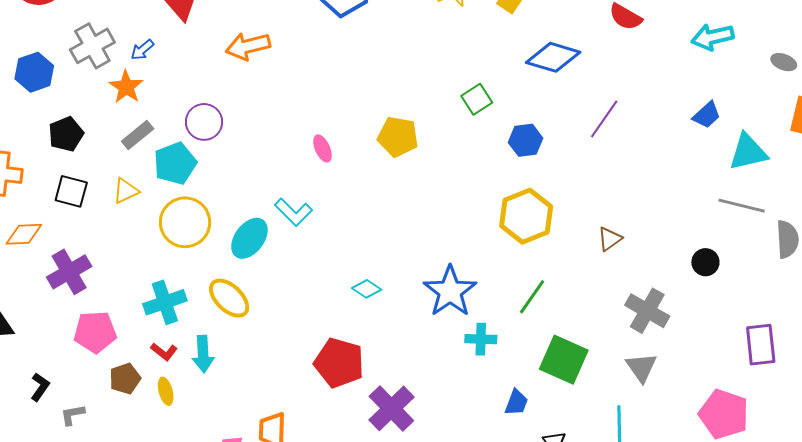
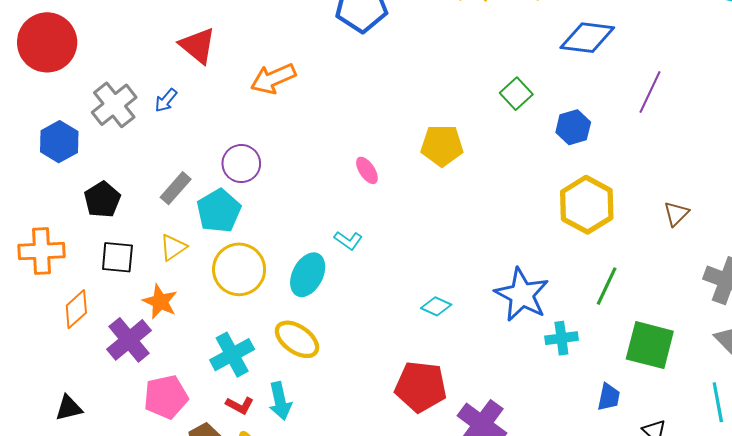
orange star: (126, 87) -> (160, 302), moved
cyan L-shape: (293, 212) -> (348, 240), size x0.7
orange diamond: (24, 234) -> (76, 309), turned -30

